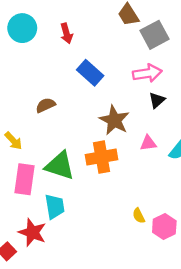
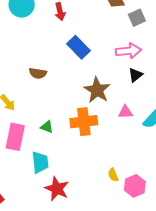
gray square: (154, 35) -> (137, 18), size x0.7
brown semicircle: (46, 105) -> (38, 73), turned -150
green triangle: (60, 166) -> (47, 127), size x0.5
red star: (32, 232) -> (57, 189), moved

